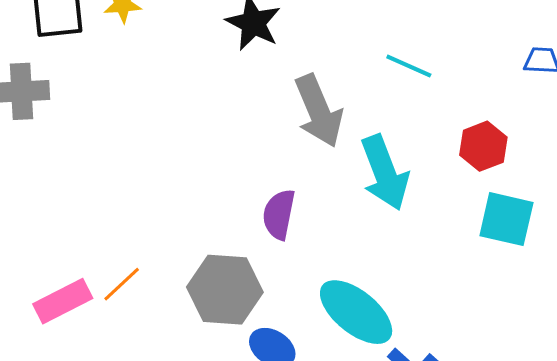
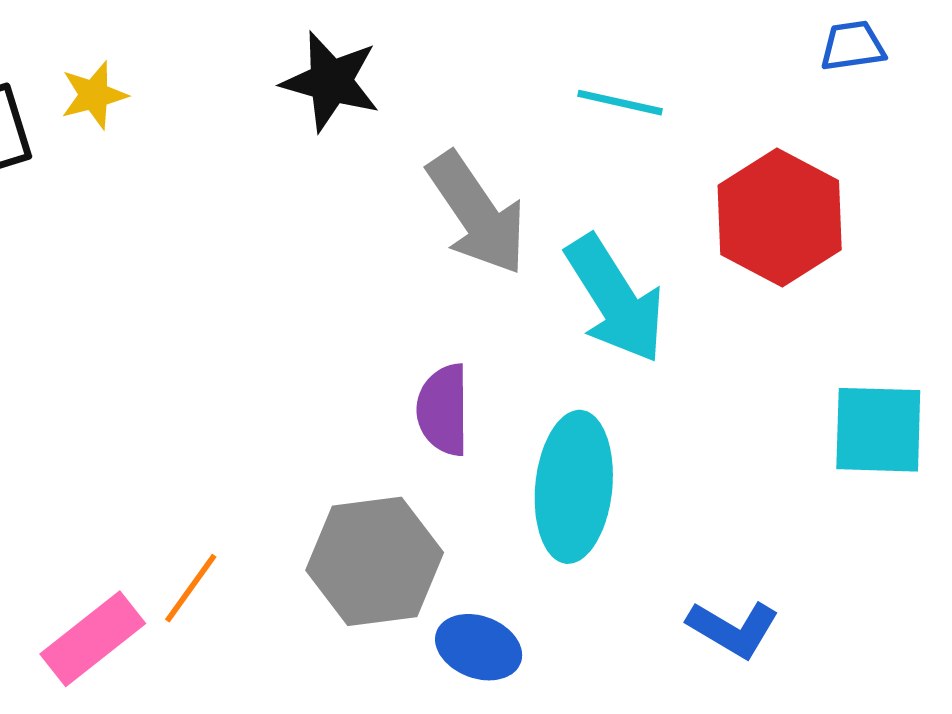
red hexagon: (483, 146) -> (780, 218), size x1.5
cyan square: (506, 219) -> (878, 430), moved
cyan ellipse: (356, 312) -> (574, 487), moved, turned 68

